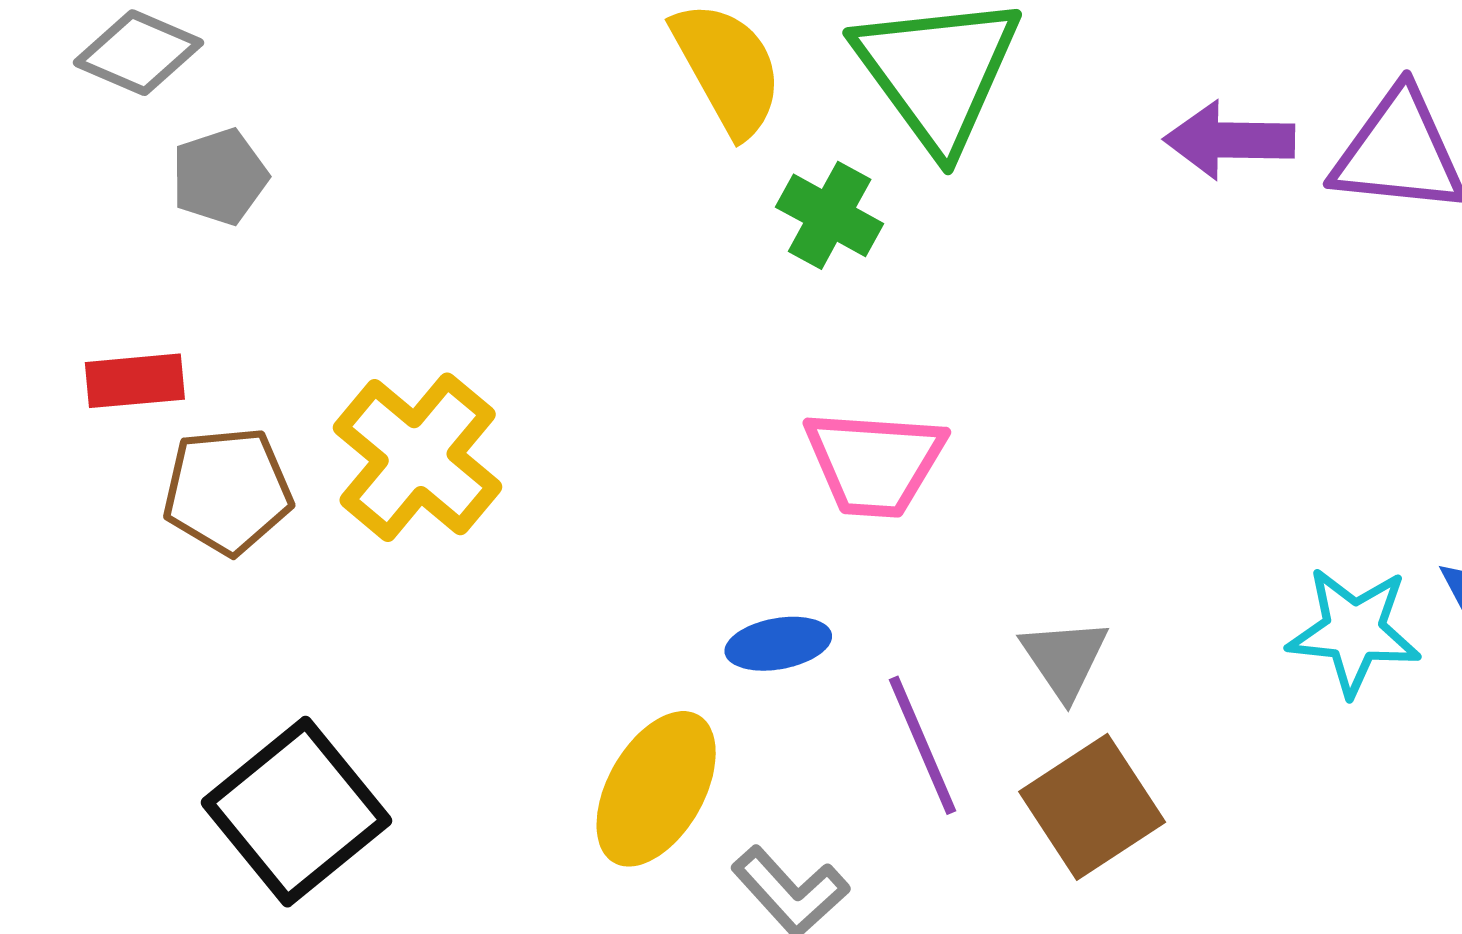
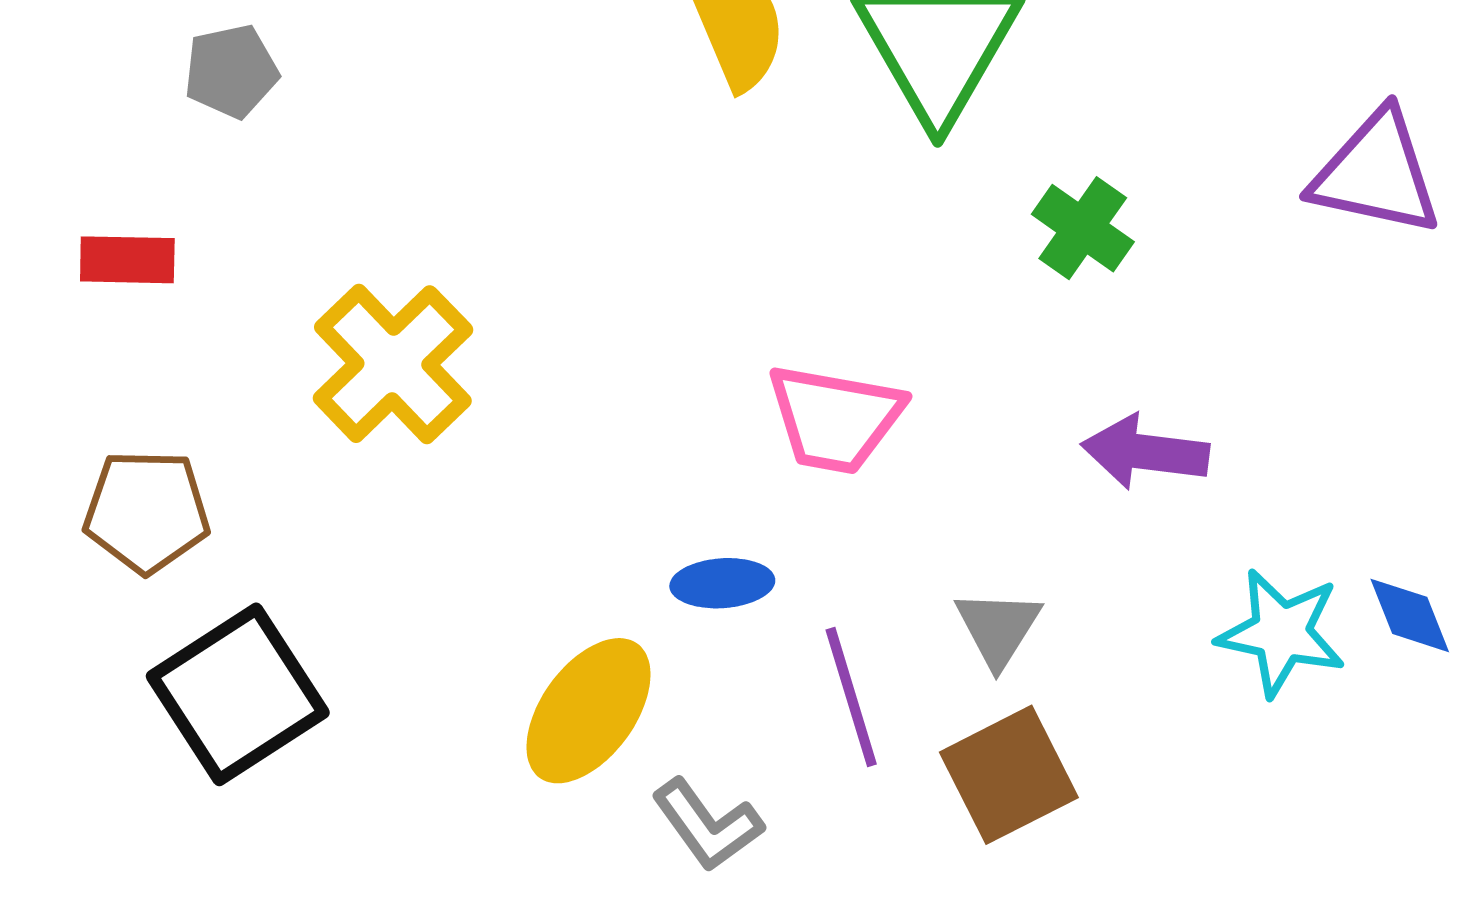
purple arrow: (1229, 140) -> (1145, 452), moved
green cross: (830, 215) -> (1083, 228), moved
brown pentagon: (227, 491) -> (147, 511), moved

